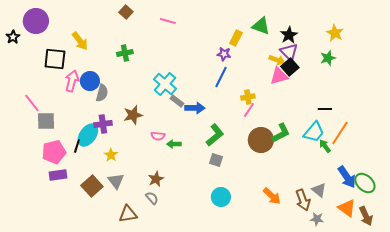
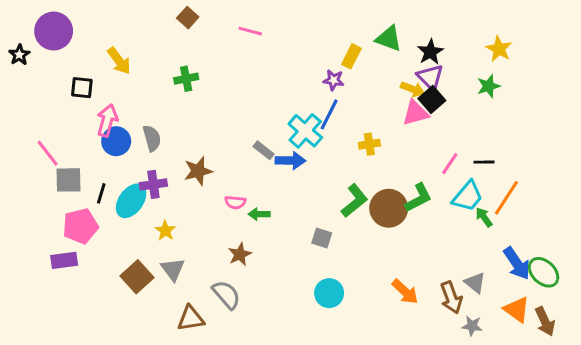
black square: (55, 59) -> (82, 88), size x0.7
blue circle: (90, 81) -> (116, 141), moved
cyan cross: (165, 84) -> (305, 131), moved
gray semicircle: (102, 93) -> (152, 138), turned -30
pink line: (249, 110) -> (450, 164), moved
green L-shape: (215, 135) -> (354, 201), moved
black line: (77, 146) -> (101, 193), moved
purple rectangle: (58, 175) -> (64, 260), moved
brown star: (156, 179) -> (240, 254), moved
gray semicircle: (152, 198) -> (226, 295), size x1.5

